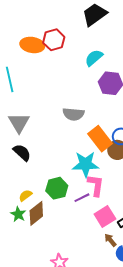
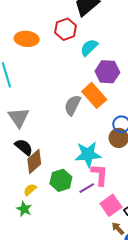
red hexagon: (54, 40) -> (66, 29), moved
gray semicircle: (73, 114) -> (72, 105), turned 115
orange rectangle: (100, 139) -> (94, 95), moved
brown diamond: (36, 213) -> (34, 162), moved

